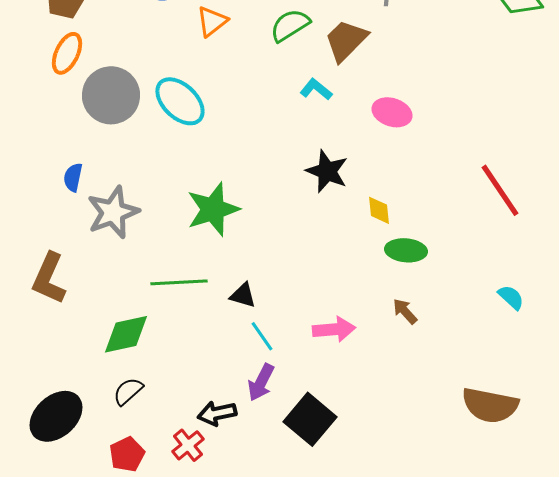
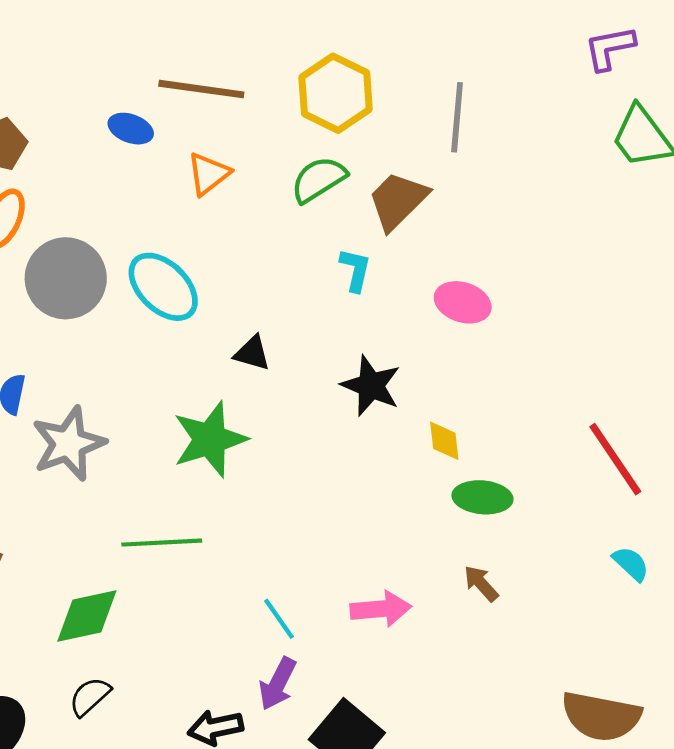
cyan L-shape: (316, 89) -> (355, 270), turned 64
red line: (500, 190) -> (615, 459), moved
black triangle: (243, 295) -> (252, 353), moved

